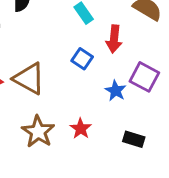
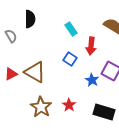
black rectangle: (134, 139) -> (104, 112), size x1.5

